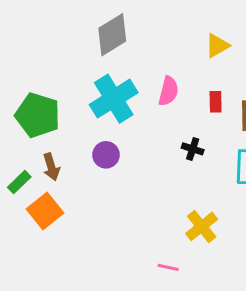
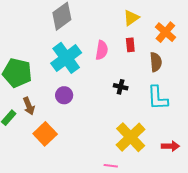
red rectangle: (216, 102) -> (130, 45), moved
orange square: (45, 211) -> (45, 134), moved
yellow cross: (202, 226) -> (131, 137), size x1.4

